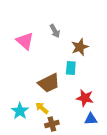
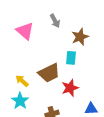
red star: (85, 98) -> (70, 88), moved, turned -30
yellow arrow: (42, 108) -> (22, 81), moved

